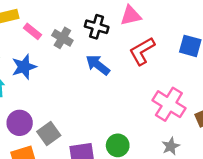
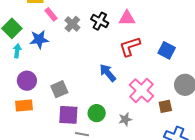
blue arrow: (98, 65) -> (108, 73), moved
gray square: (49, 133) -> (59, 89), moved
gray star: (171, 146) -> (125, 119), moved

